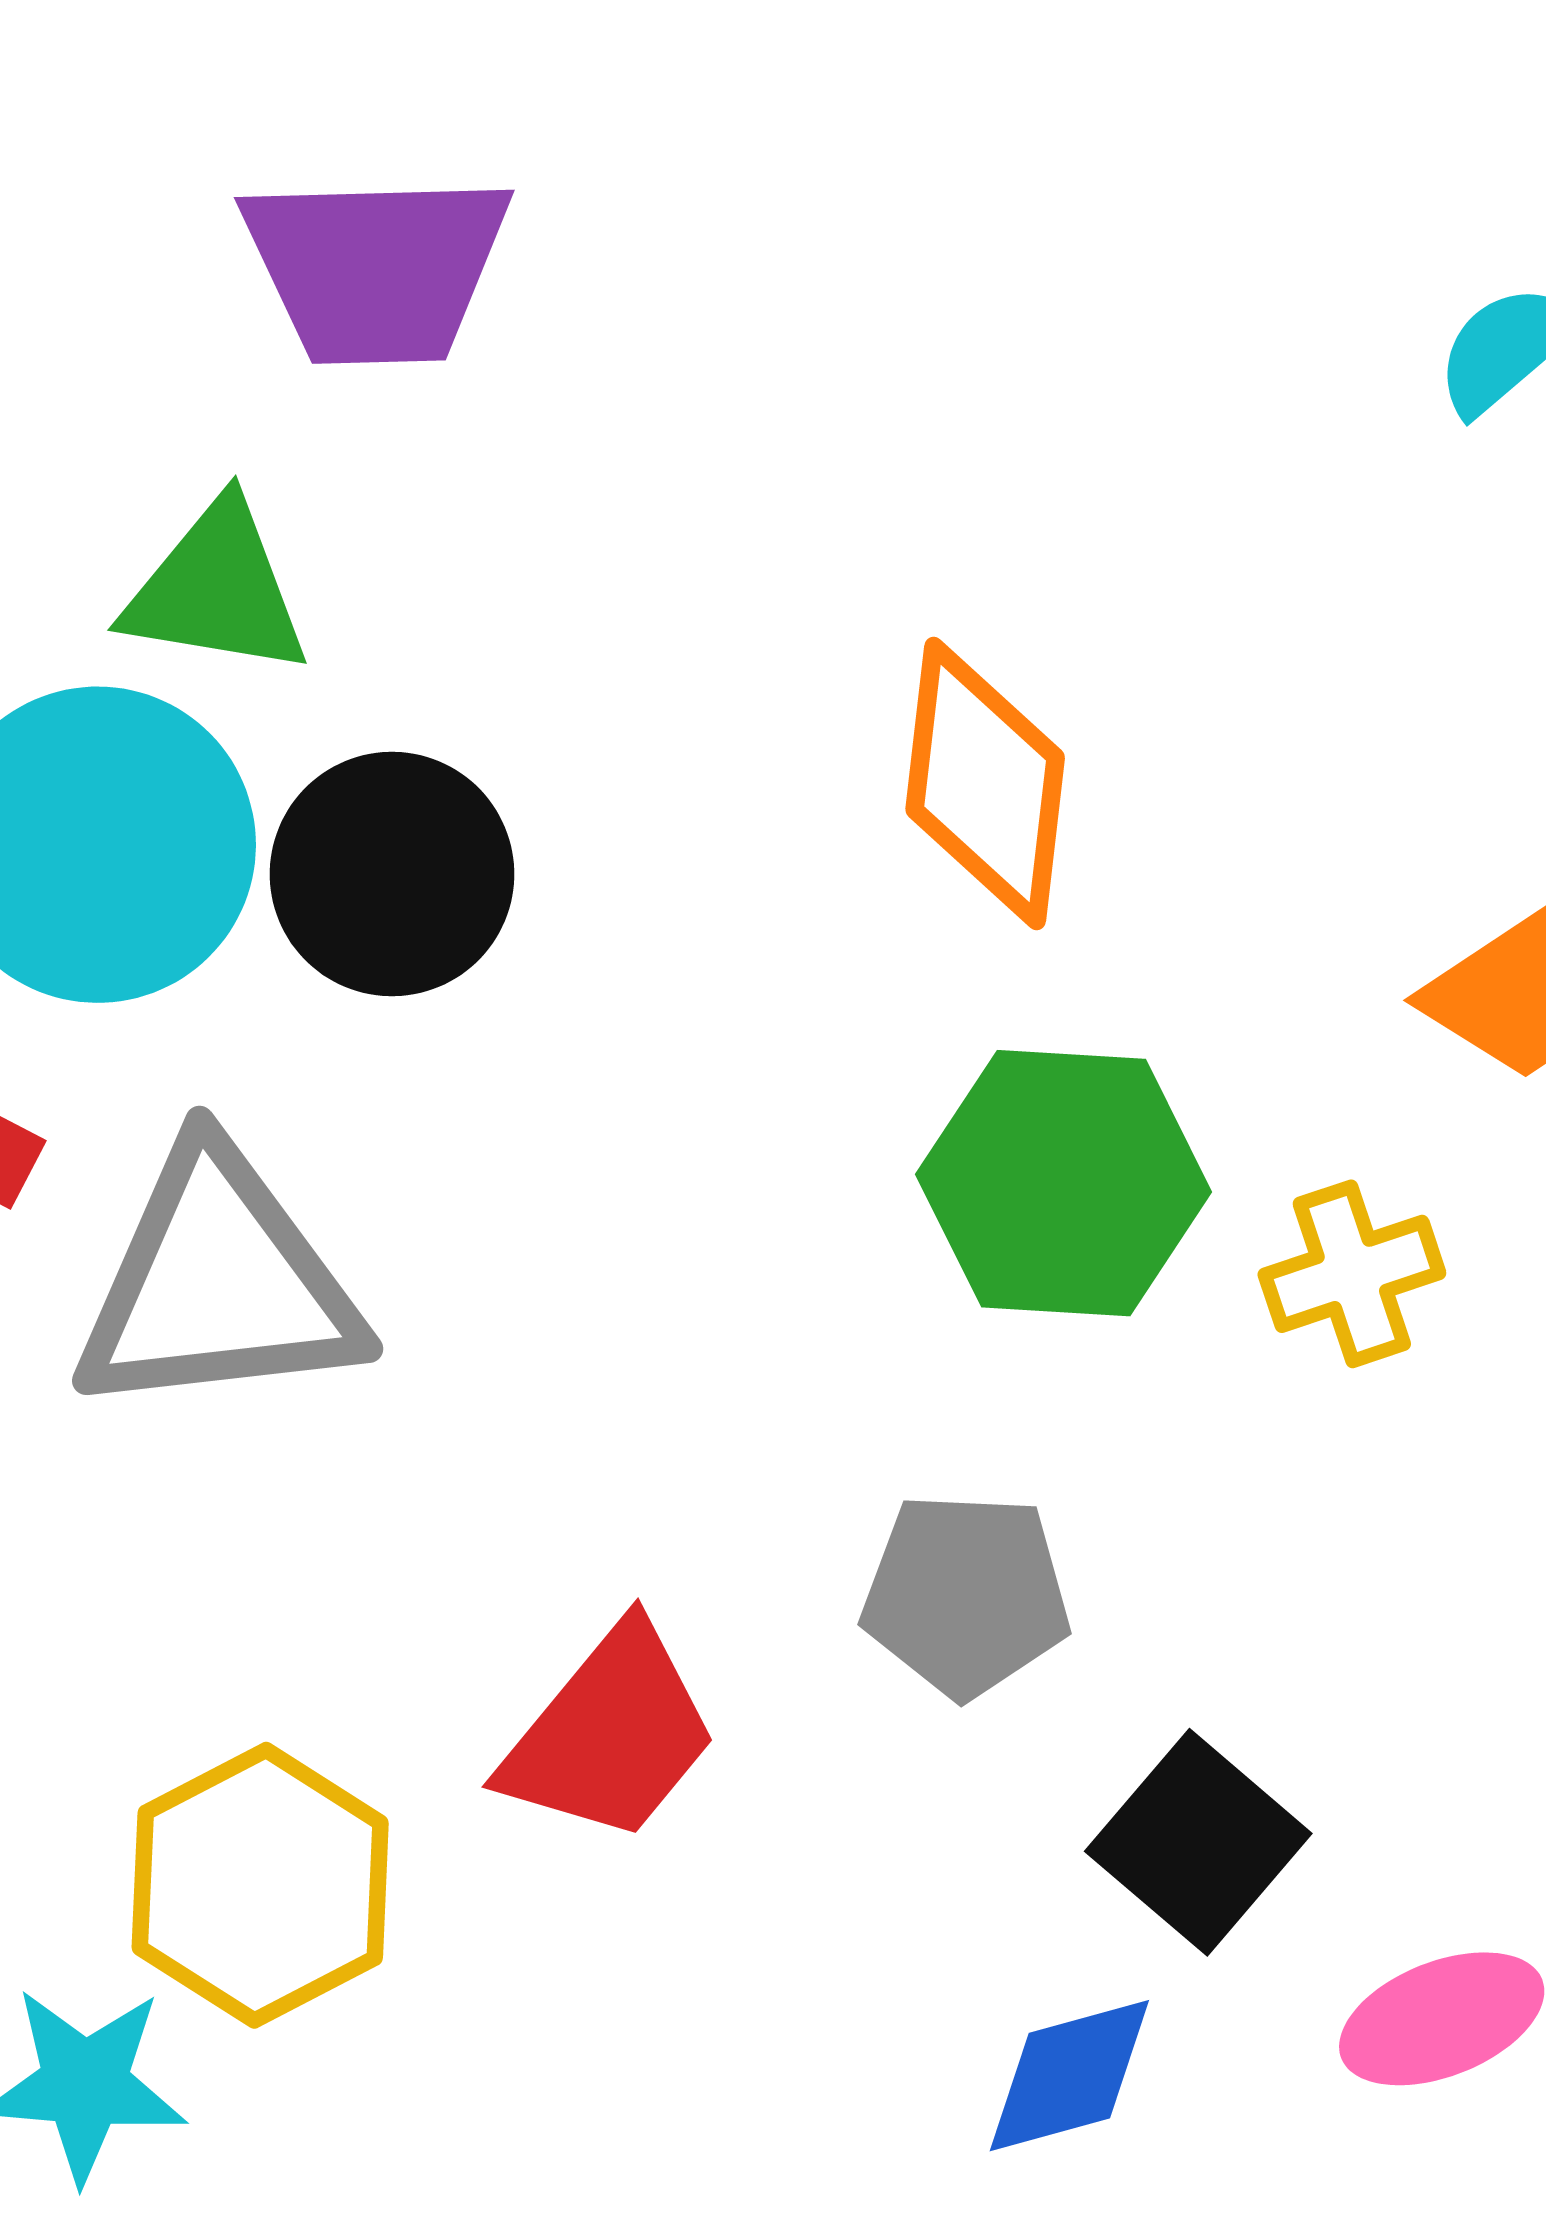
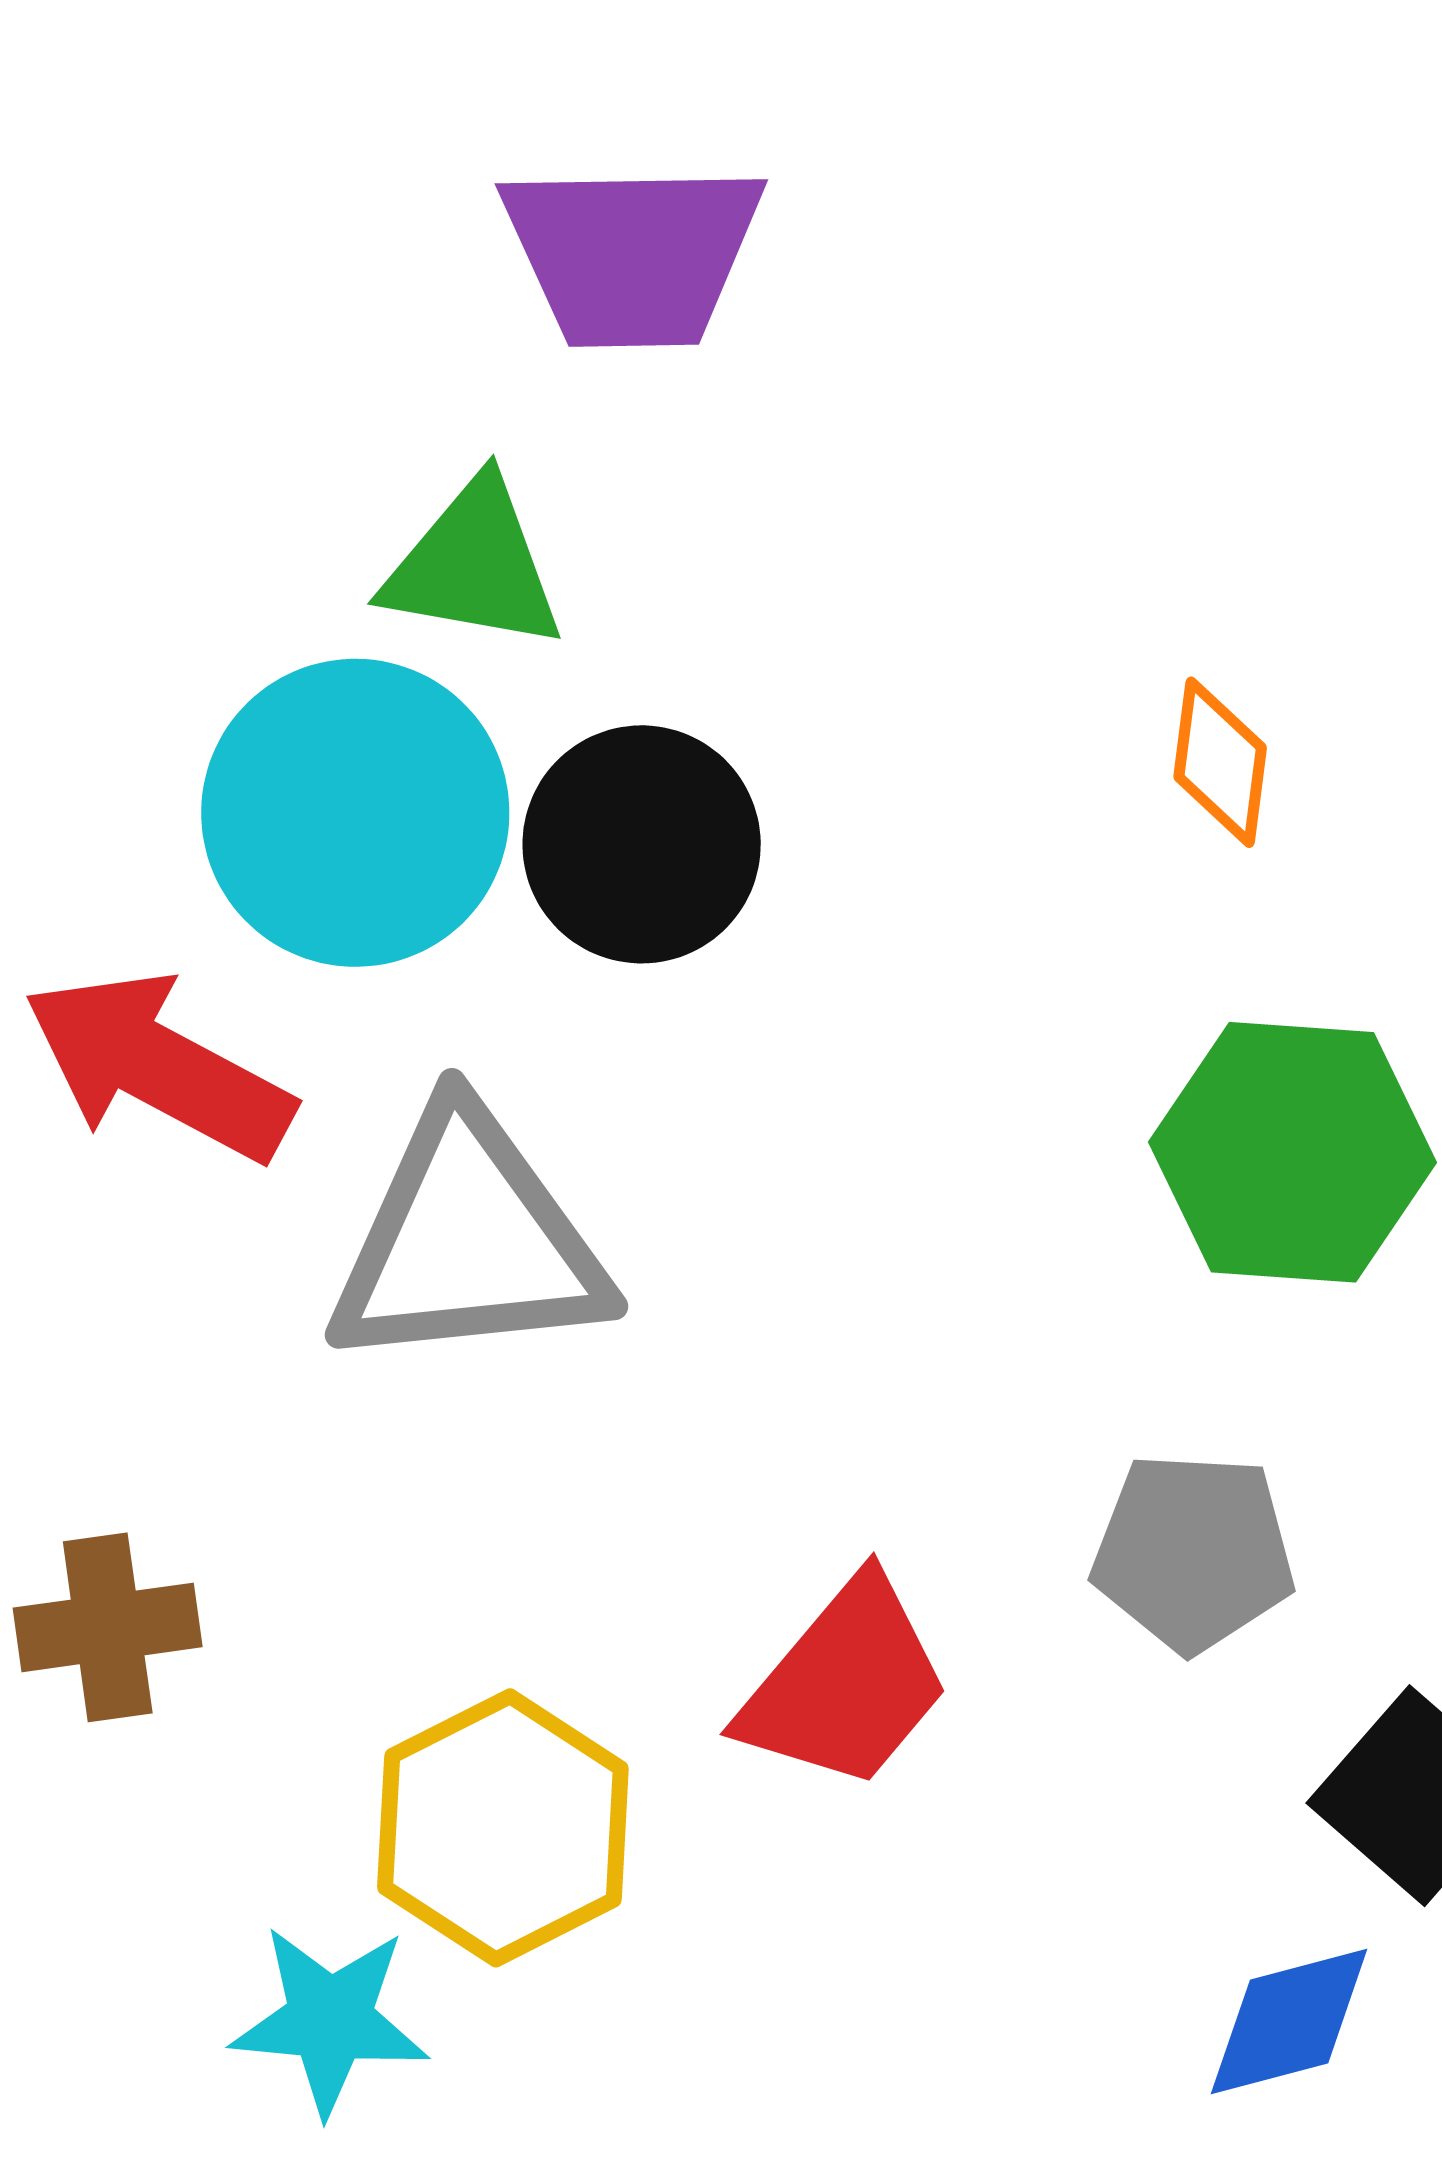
orange diamond: (985, 784) -> (1220, 762), size x0.6

